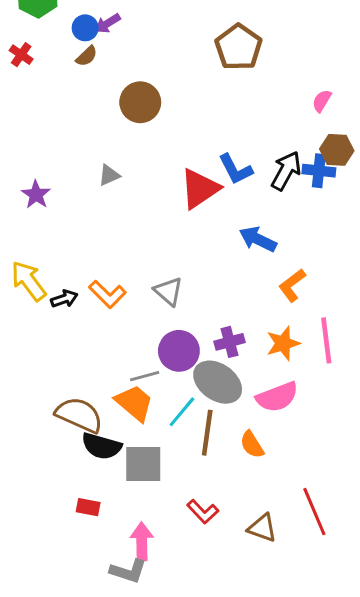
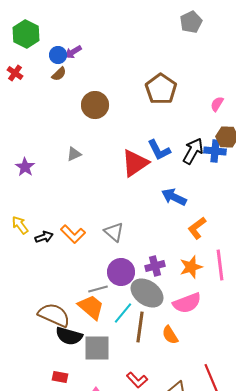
brown pentagon: (238, 47) -> (161, 89), moved
yellow arrow: (29, 281) -> (20, 225), size x0.7

